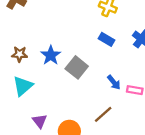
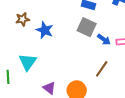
brown star: (20, 54) -> (23, 19), moved
gray square: (77, 67) -> (87, 27), moved

